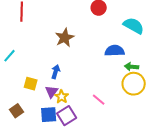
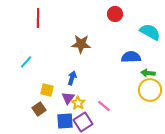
brown star: (65, 38) -> (81, 44), turned 30
pink line: (99, 100) -> (104, 106), moved
brown square: (17, 111) -> (39, 109), moved

